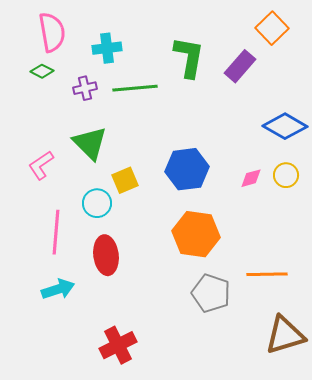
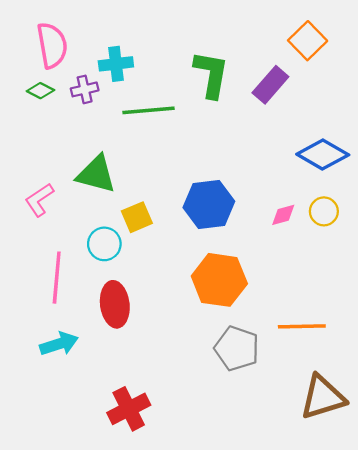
purple cross: (85, 88) -> (85, 89), moved
green triangle: (90, 143) -> (96, 174), turned -30

